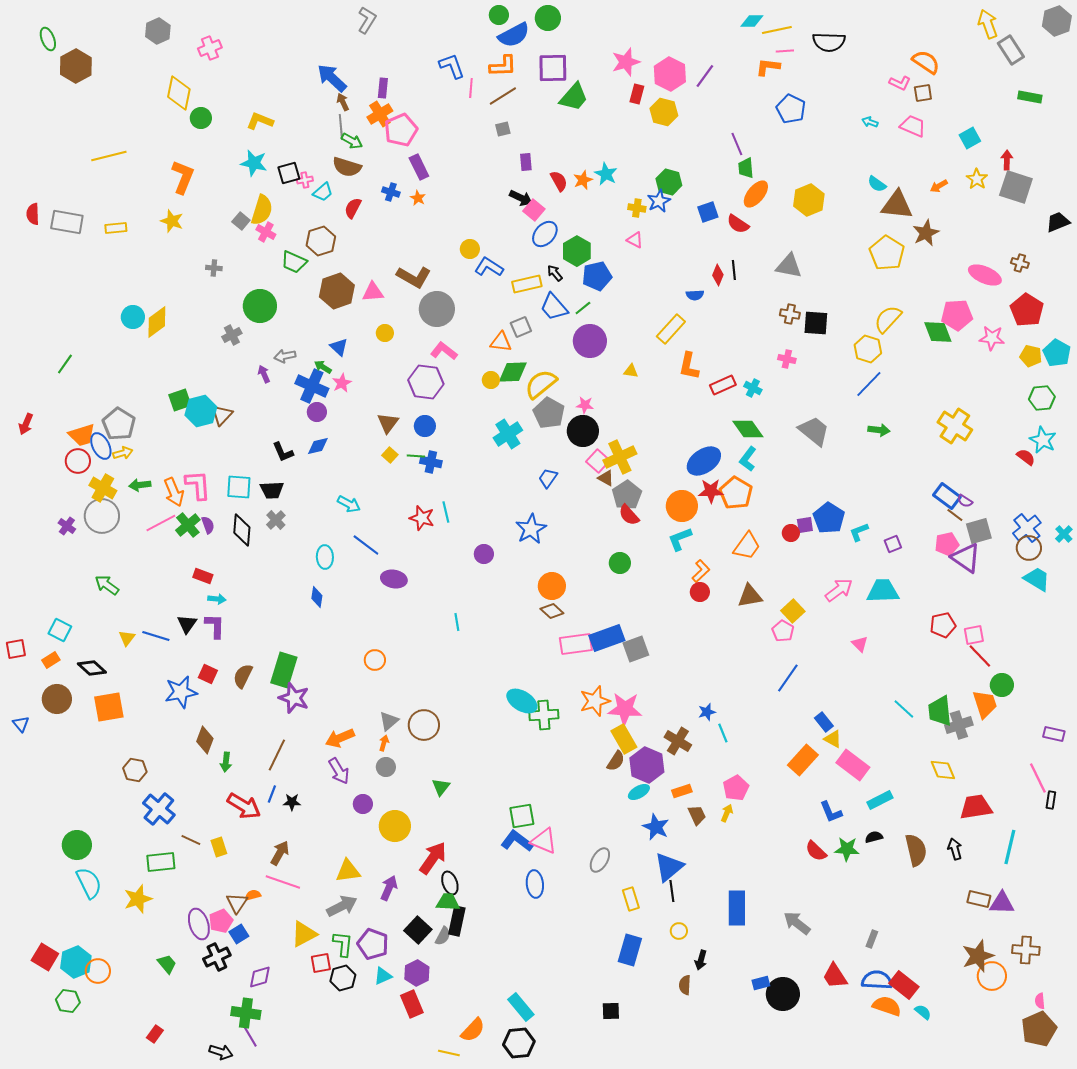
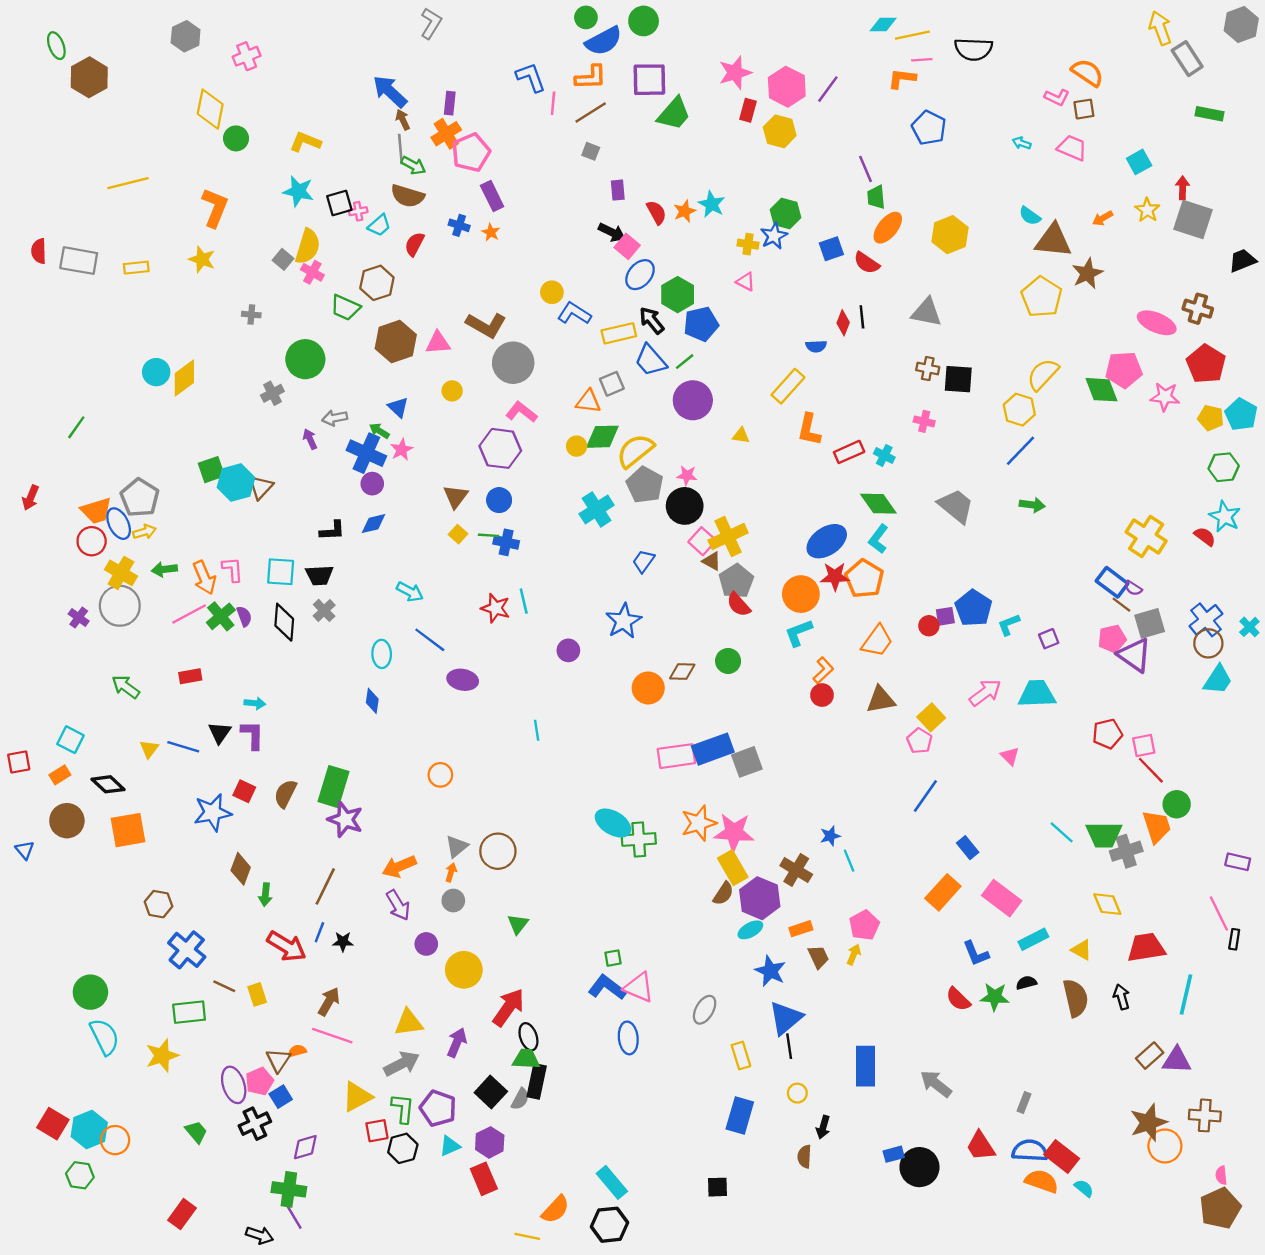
gray square: (503, 129) -> (591, 151), turned 35
brown cross: (1020, 263) -> (1198, 309), size x1.4
black arrow: (555, 273) -> (652, 320), size x1.4
yellow cross: (955, 426) -> (1146, 536), moved
black L-shape: (283, 452) -> (332, 531), turned -70
pink L-shape: (198, 485) -> (233, 569), size x0.7
red rectangle: (203, 576) -> (190, 676), moved, turned -30
cyan trapezoid: (1037, 579) -> (1218, 680), turned 92
brown diamond: (552, 611) -> (682, 672), moved, turned -40
green trapezoid: (940, 711) -> (1104, 835), turned -84
yellow triangle: (833, 739) -> (1082, 950), moved
green square: (522, 816) -> (613, 958), size x0.6
brown rectangle: (979, 899) -> (1150, 1056), turned -55
red rectangle: (155, 1034) -> (182, 1214), size x1.4

